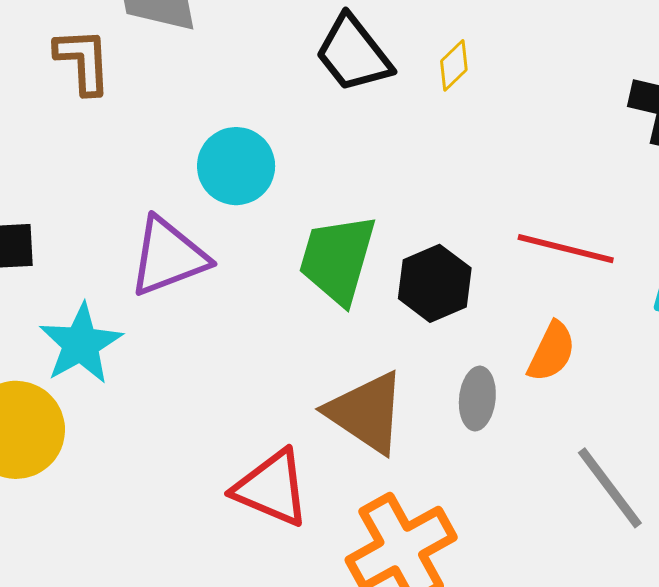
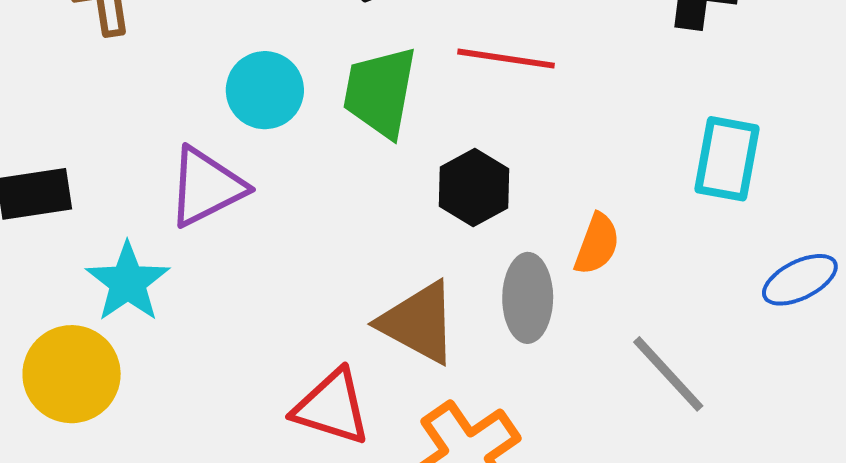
red line: (566, 249) -> (506, 59), moved
green trapezoid: (337, 259) -> (380, 92), moved
gray ellipse: (477, 399) -> (528, 298), size x1.4

